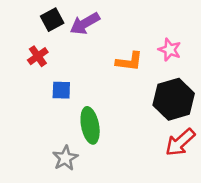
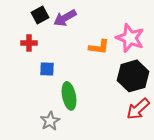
pink star: (170, 50) -> (130, 38), size x1.6
red cross: (38, 56) -> (29, 43), turned 35

